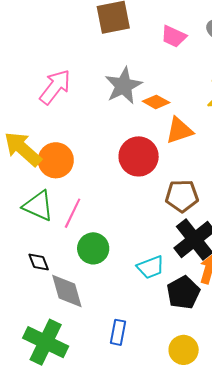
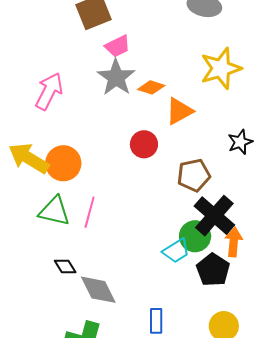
pink trapezoid: (174, 36) -> (118, 46), moved, turned -40
red circle: (139, 156) -> (144, 144), size x0.7
green circle: (93, 248) -> (195, 236), moved

